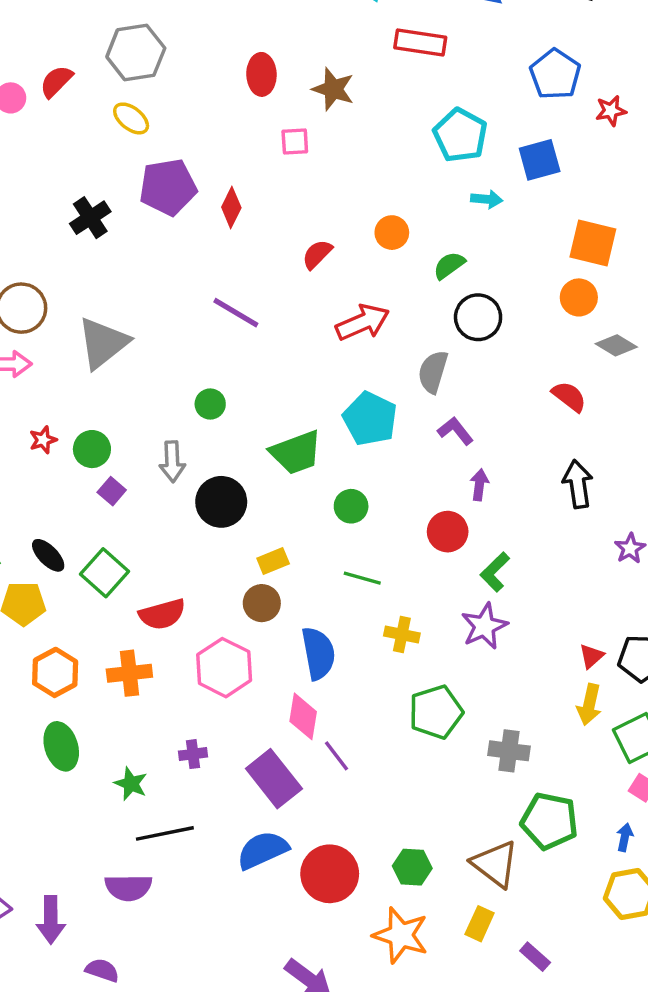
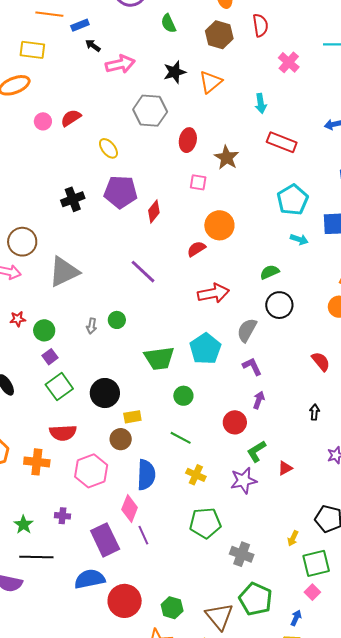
gray hexagon: (136, 53) -> (150, 111), moved
orange circle: (392, 233) -> (219, 225), moved, size x1.5
gray arrow: (172, 462) -> (92, 326), moved, size x0.7
black arrow: (578, 484) -> (315, 412), size x0.6
black circle: (221, 502) -> (105, 393), moved
green square: (104, 573) -> (59, 387), moved
red triangle: (591, 656) -> (285, 468), moved
yellow arrow: (589, 705) -> (293, 538), size x0.7

